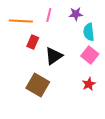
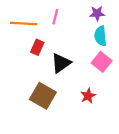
purple star: (76, 14) -> (97, 13), moved
red star: (89, 84) -> (88, 96), moved

